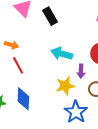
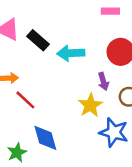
black rectangle: (50, 16) -> (38, 40), moved
cyan arrow: (62, 54) -> (71, 53), moved

